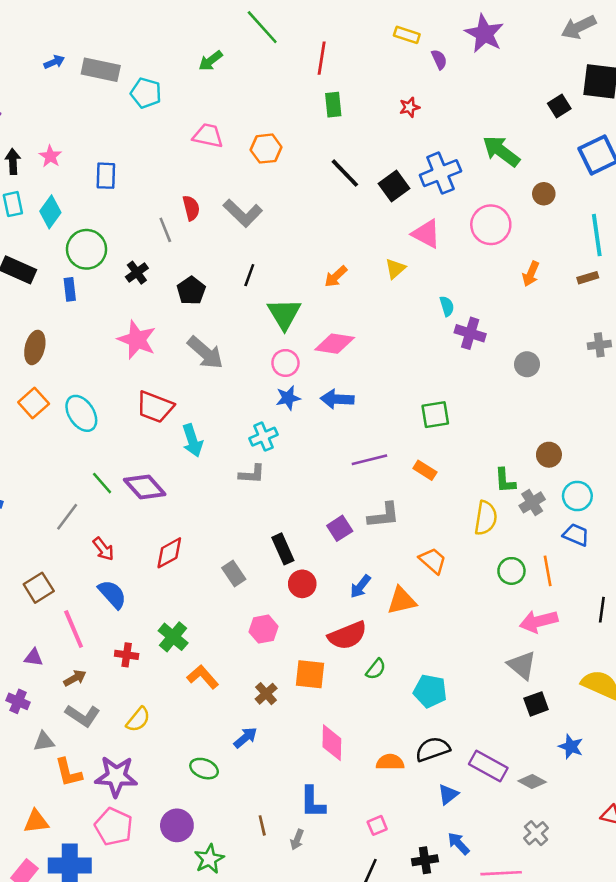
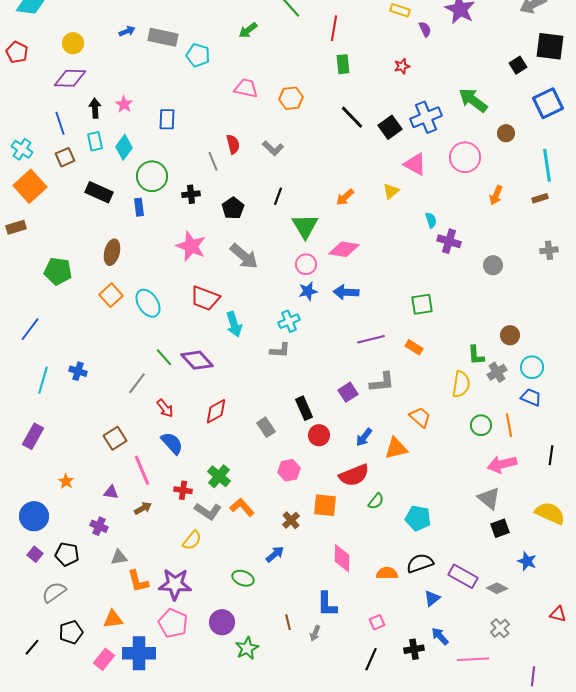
gray L-shape: (243, 213) -> (273, 148), size x0.7
black cross: (137, 273) -> (191, 194), turned 30
gray L-shape: (83, 716) -> (208, 511), moved

